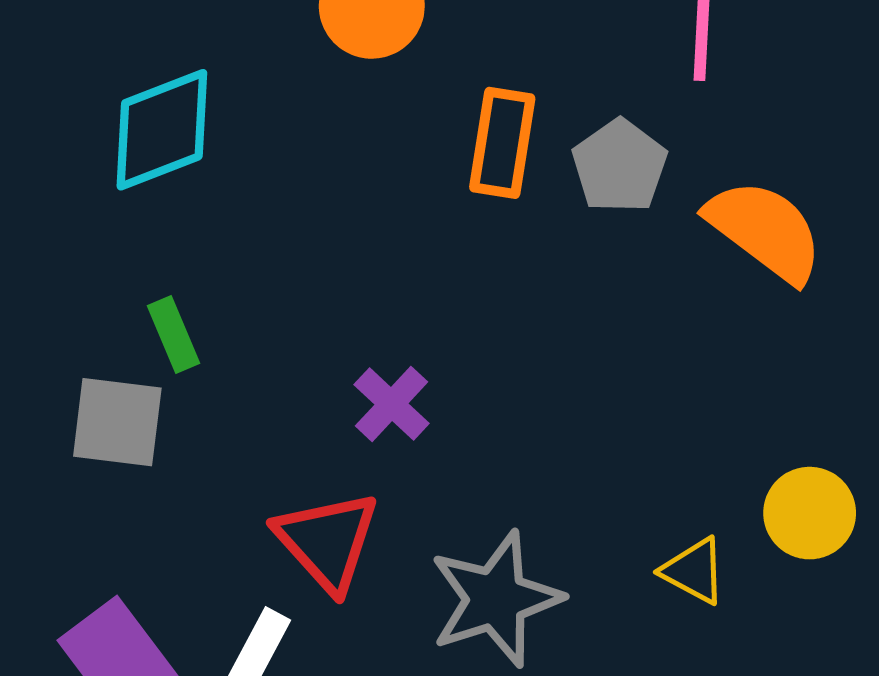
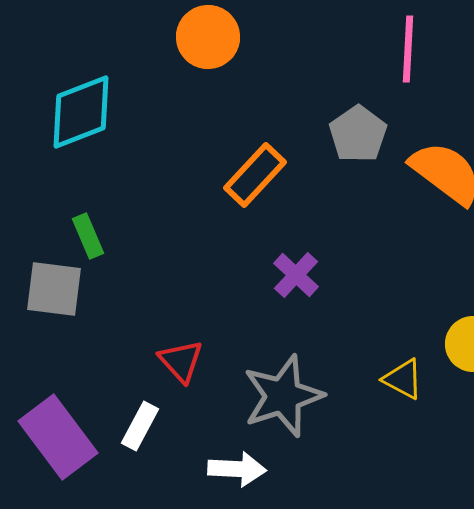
orange rectangle: (502, 143) -> (255, 175), moved, turned 34
purple cross: (392, 404) -> (296, 275), moved
red triangle: (327, 541) -> (181, 361), size x0.7

